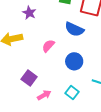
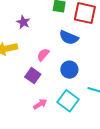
purple square: (29, 78) -> (33, 76), moved
cyan square: (72, 93) -> (68, 101), size x1.5

